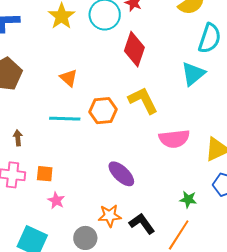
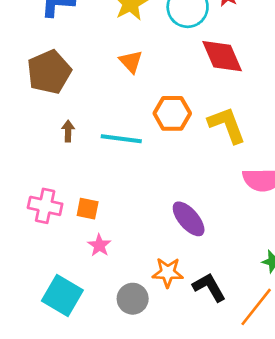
red diamond: (134, 49) -> (222, 56), turned -48
orange triangle: (69, 78) -> (131, 62), moved
orange hexagon: (103, 111) -> (172, 113), moved
brown arrow: (18, 138) -> (68, 131), moved

